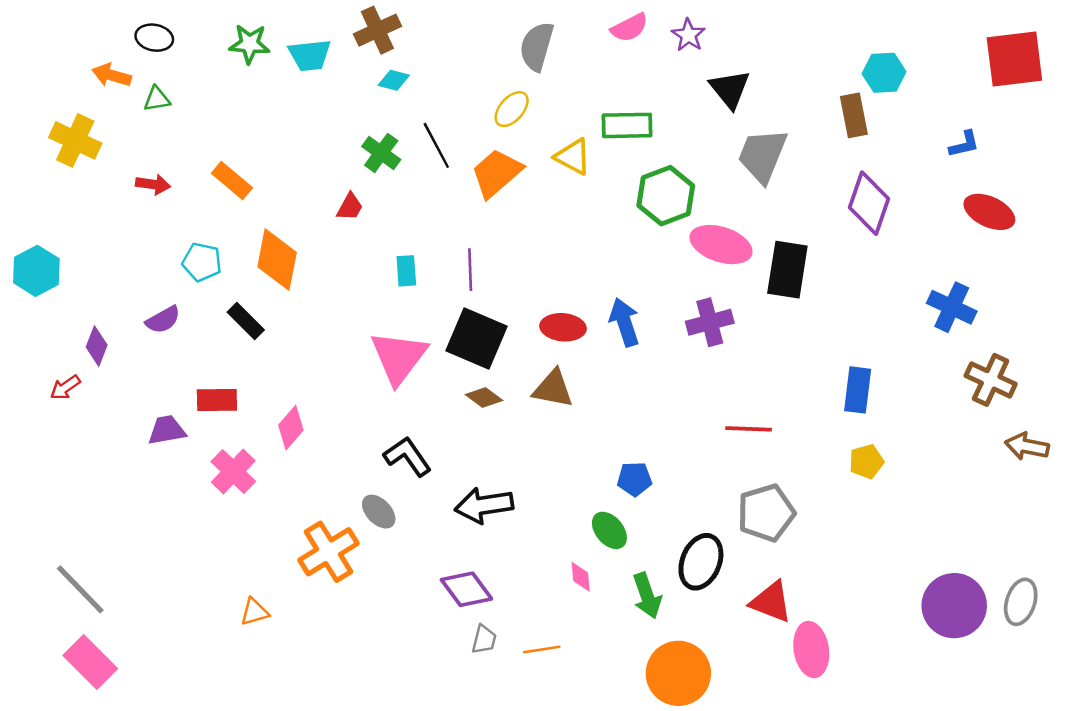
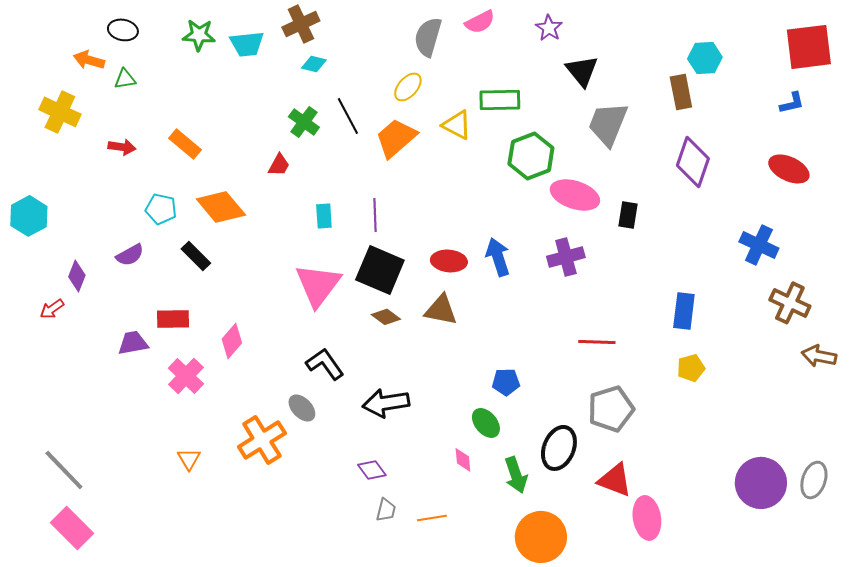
pink semicircle: (629, 28) -> (480, 22), moved
blue L-shape: (964, 144) -> (792, 103), moved
orange diamond: (277, 260) -> (221, 207), turned -51
black rectangle: (787, 270) -> (628, 215), size x0.6
purple diamond: (466, 589) -> (372, 470), size x0.7
orange triangle: (255, 612) -> (189, 459), moved, turned -45

